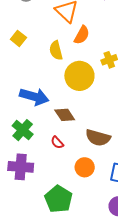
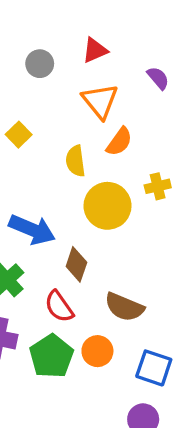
brown diamond: (65, 115) -> (76, 264), turned 45
red semicircle: (57, 142) -> (59, 306), size x1.5
green pentagon: (59, 199) -> (51, 356), moved

